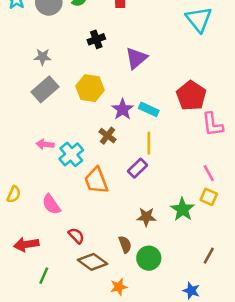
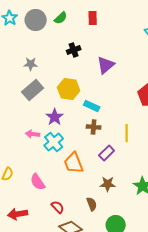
purple star: (123, 109) -> (55, 117), moved
cyan rectangle: (149, 109) -> (92, 106), moved
brown cross: (108, 136) -> (94, 127), moved, turned -32
yellow line: (149, 143) -> (127, 133), moved
brown star: (146, 217) -> (108, 184), moved
brown semicircle: (125, 244) -> (92, 204), moved

